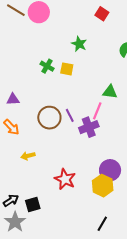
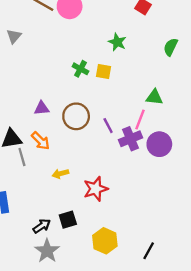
brown circle: (49, 118) -> (76, 116), moved
purple circle: (110, 170) -> (159, 144), moved
red star: (65, 179) -> (96, 189), moved, turned 30
yellow hexagon: (103, 186) -> (105, 241), moved
black square: (33, 204) -> (68, 220), moved

